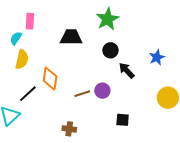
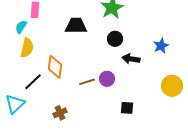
black arrow: (127, 70) -> (131, 59), turned -36
brown cross: (69, 129) -> (60, 113), moved, turned -32

